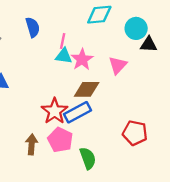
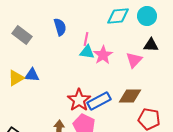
cyan circle: (136, 28) -> (147, 16), moved
black triangle: (149, 45) -> (151, 45), moved
brown diamond: (87, 89) -> (130, 96), moved

